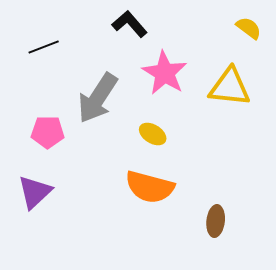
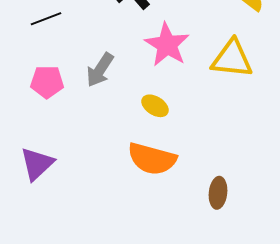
gray arrow: (98, 98) -> (100, 70), size x0.7
pink pentagon: (48, 132) -> (47, 82), moved

